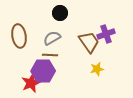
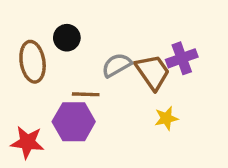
black circle: (60, 13) -> (67, 38), moved
gray semicircle: (52, 38) -> (117, 65), moved
red star: (31, 83) -> (27, 142), moved, turned 30

